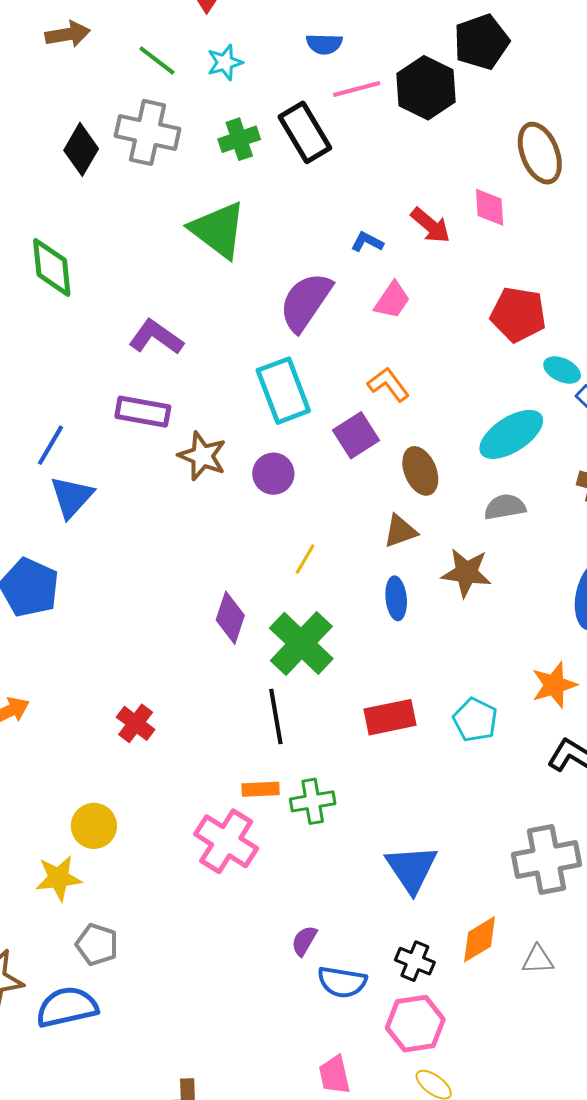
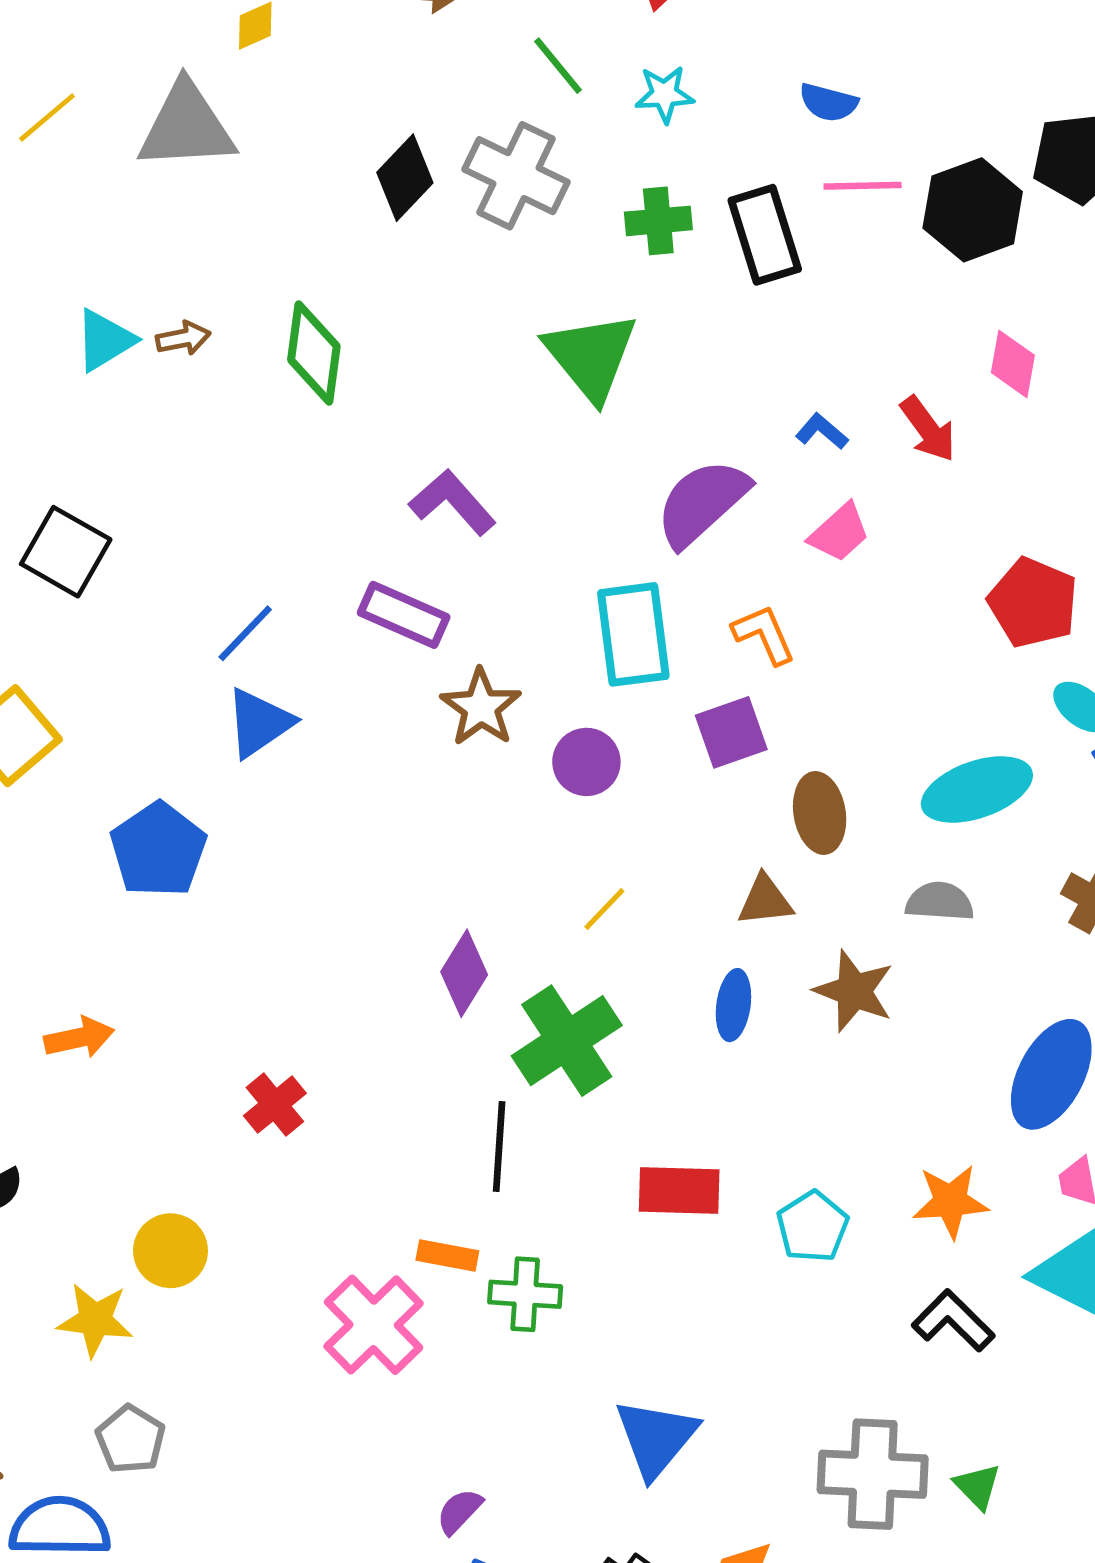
pink diamond: (490, 207) -> (1013, 364), moved
orange L-shape: (388, 384) -> (764, 634), moved

